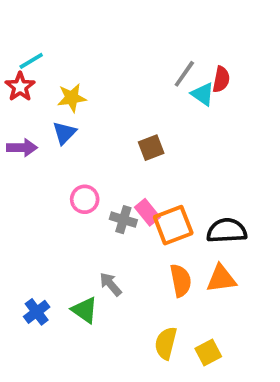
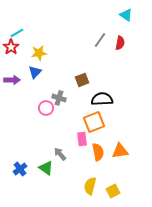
cyan triangle: (203, 94) -> (126, 15), moved
pink rectangle: (147, 212) -> (82, 139), moved, turned 32
gray cross: (123, 220) -> (59, 98), moved
black semicircle: (227, 231) -> (102, 99), moved

